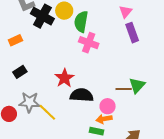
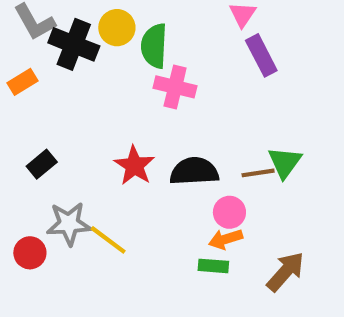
orange rectangle: (15, 40) -> (23, 82), moved
black semicircle: (82, 95) -> (194, 171), moved

